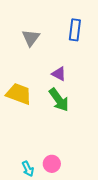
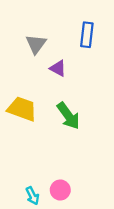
purple triangle: (59, 74) -> (58, 68), moved

